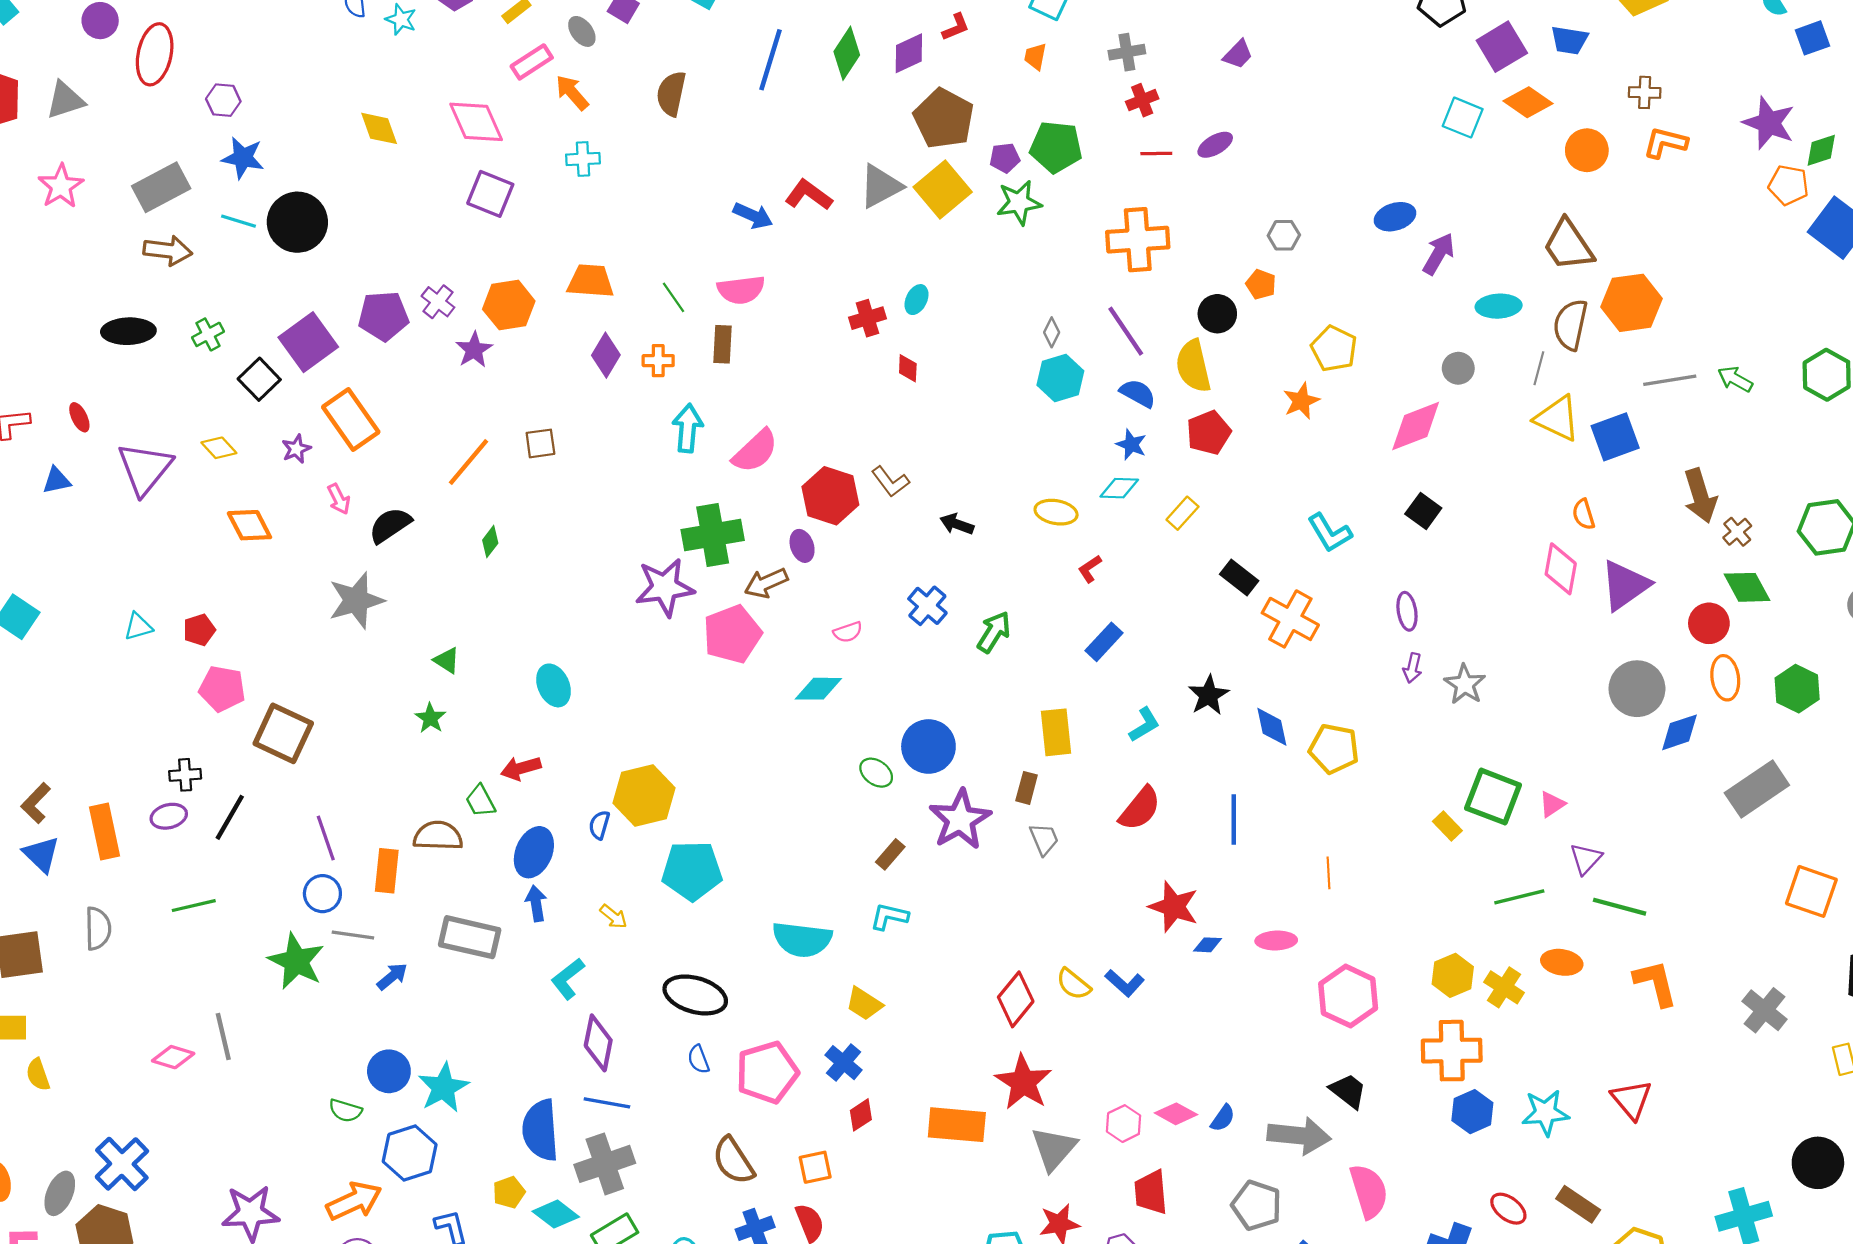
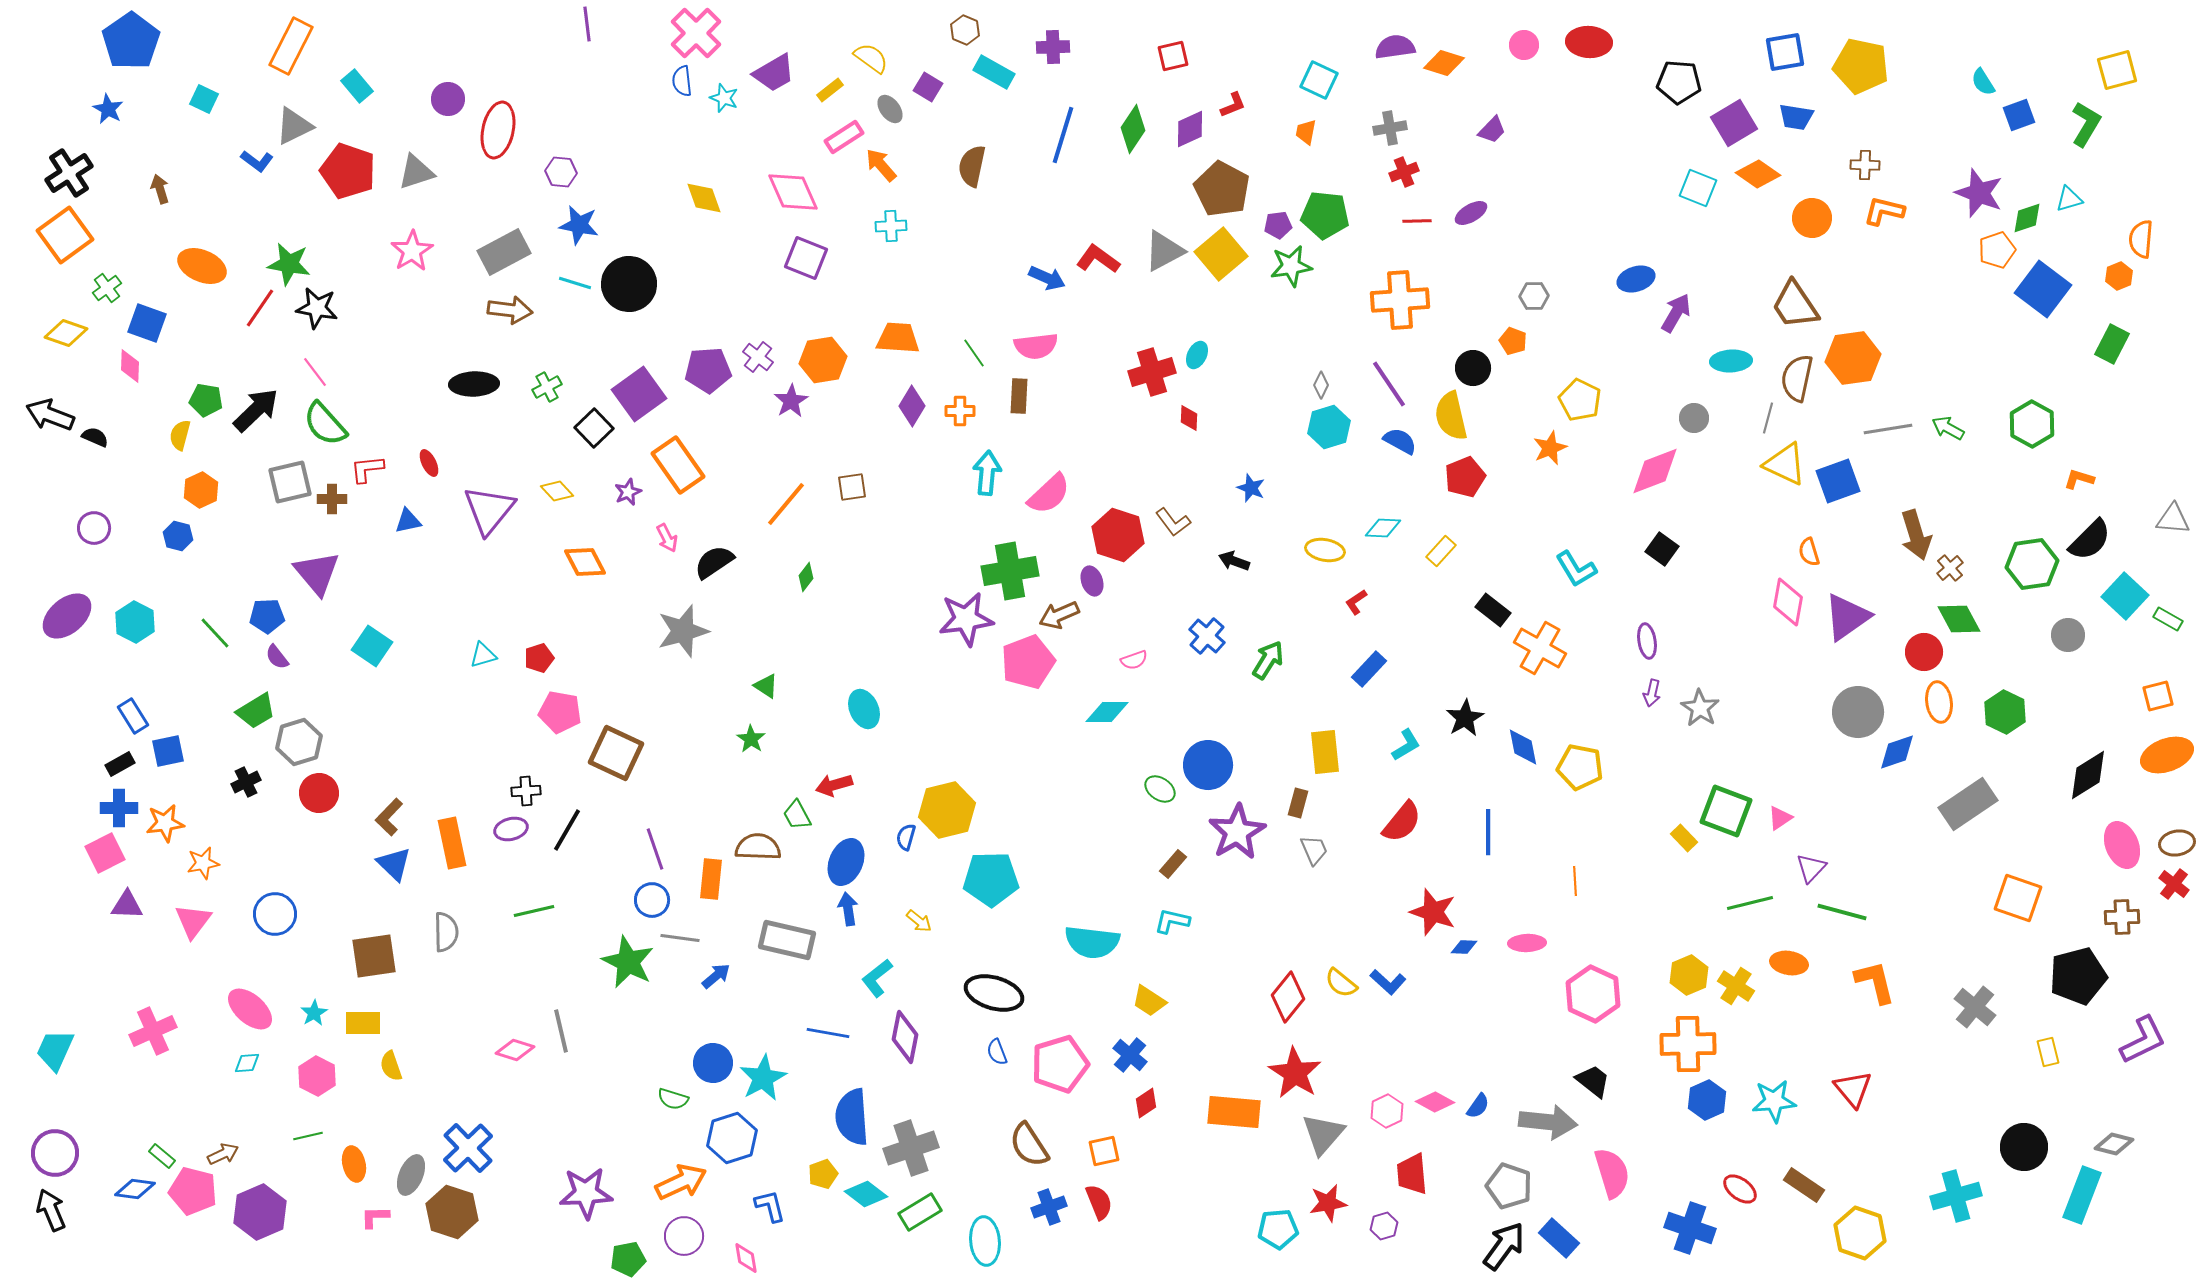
orange pentagon: (1788, 185) -> (1997, 250), turned -30
red cross: (867, 318) -> (1152, 372), size x1.4
blue star: (1131, 445) -> (1251, 488), moved
blue line: (607, 1103) -> (828, 1033), moved

